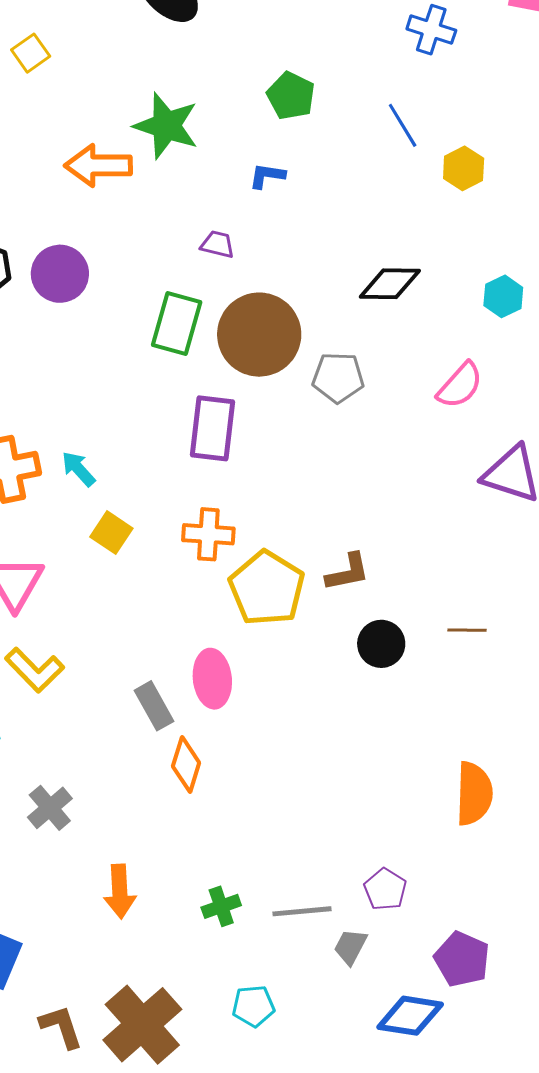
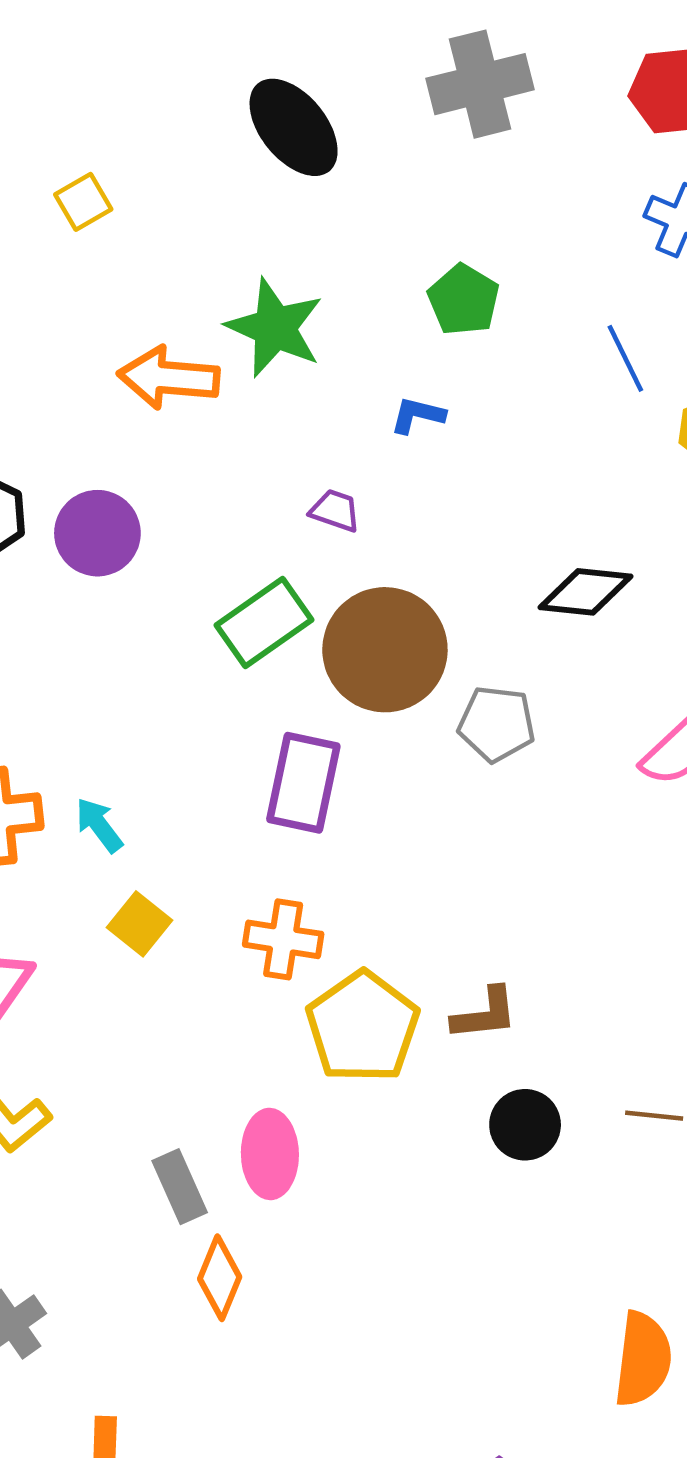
green rectangle: (177, 323) -> (264, 622), turned 34

